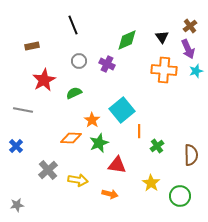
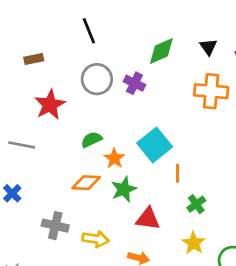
gray circle: (79, 61) -> (97, 79), size x1.5
green semicircle: (74, 93) -> (91, 140), moved
green cross: (157, 146) -> (196, 204), moved
gray cross: (48, 170) -> (55, 226), turned -36

